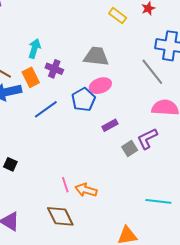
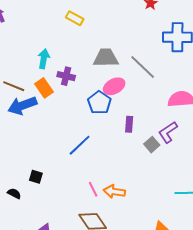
yellow rectangle: (118, 16) -> (75, 18), moved
gray line: (152, 72) -> (143, 67), moved
blue line: (46, 109) -> (80, 145), moved
purple rectangle: (110, 125) -> (129, 124), turned -49

